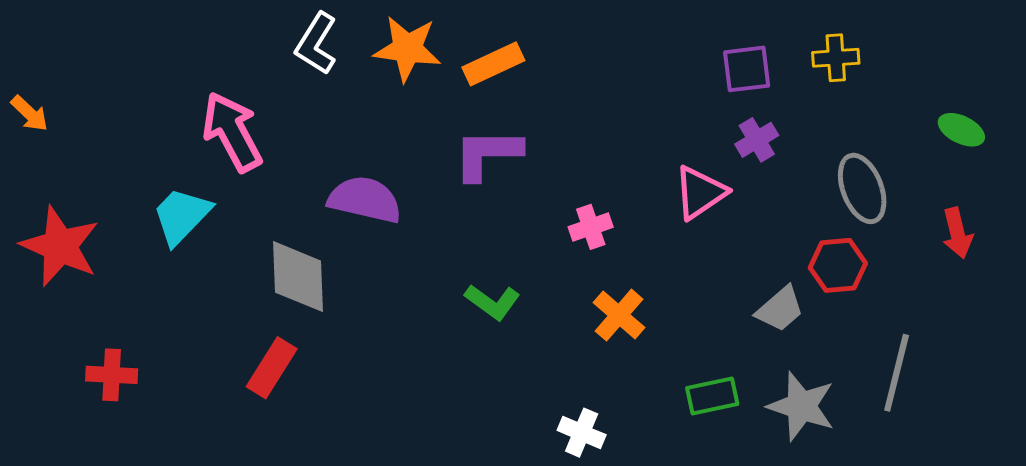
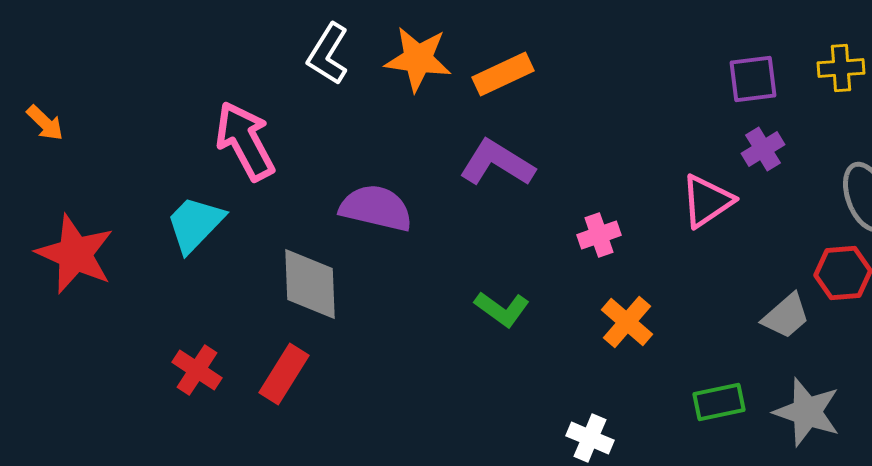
purple L-shape: (487, 154) -> (497, 163), turned 32
red cross: (112, 375) -> (197, 370), moved, turned 30

